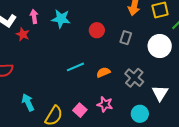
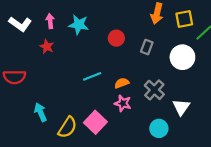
red star: (23, 34) -> (47, 47), moved
pink star: (105, 104) -> (123, 103), moved
pink square: (80, 110) -> (95, 122), size x1.5

